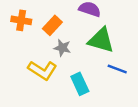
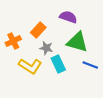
orange cross: (21, 20) -> (13, 41), moved, turned -35
cyan rectangle: (80, 84) -> (58, 64), moved

